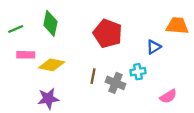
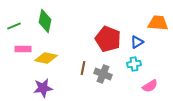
red pentagon: (108, 33) -> (108, 39), moved
cyan cross: (138, 72) -> (134, 64), moved

